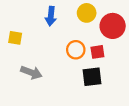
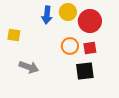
yellow circle: (87, 13) -> (68, 12), moved
red circle: (113, 26) -> (90, 21), moved

